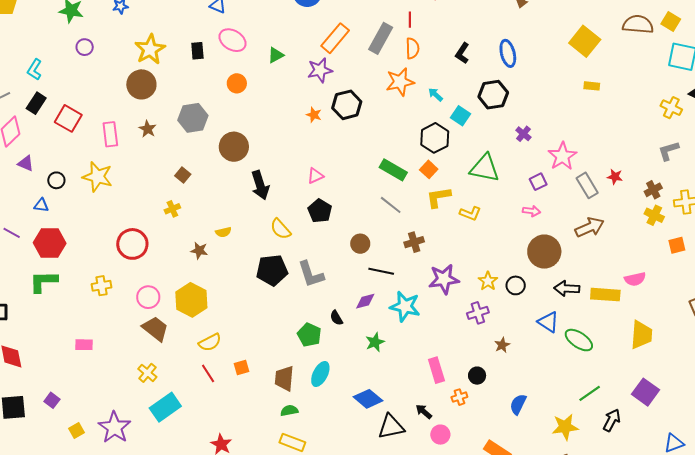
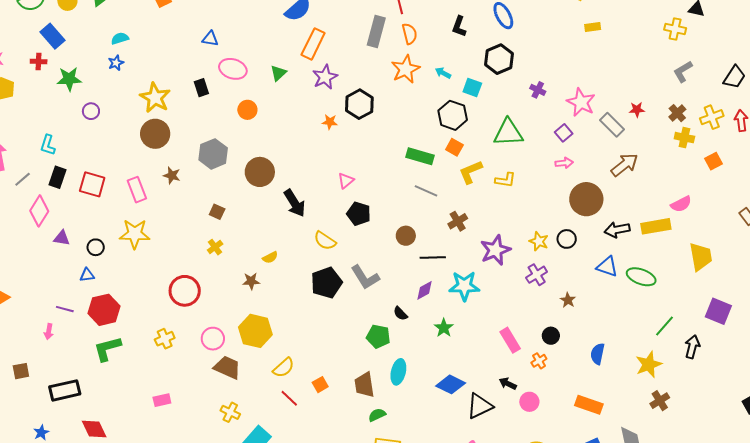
orange rectangle: (335, 38) -> (313, 44), moved

